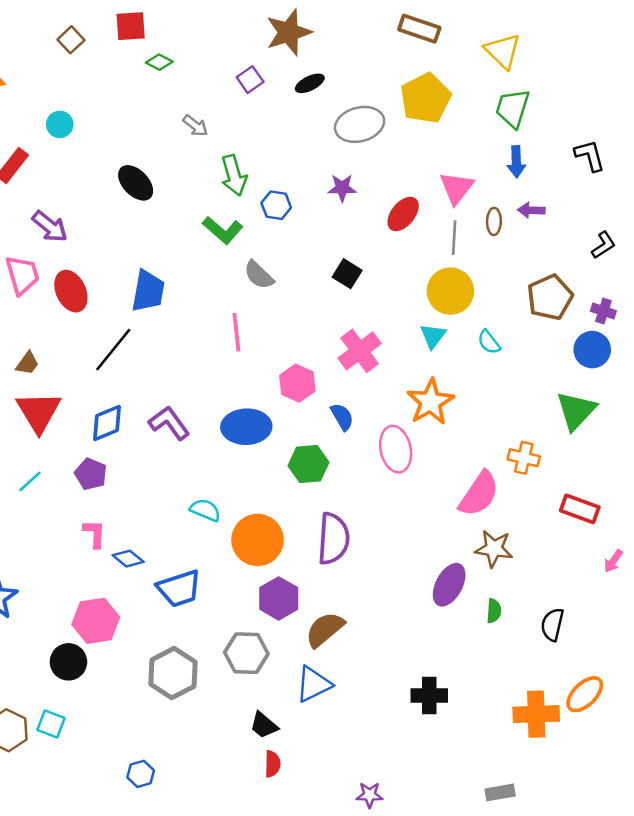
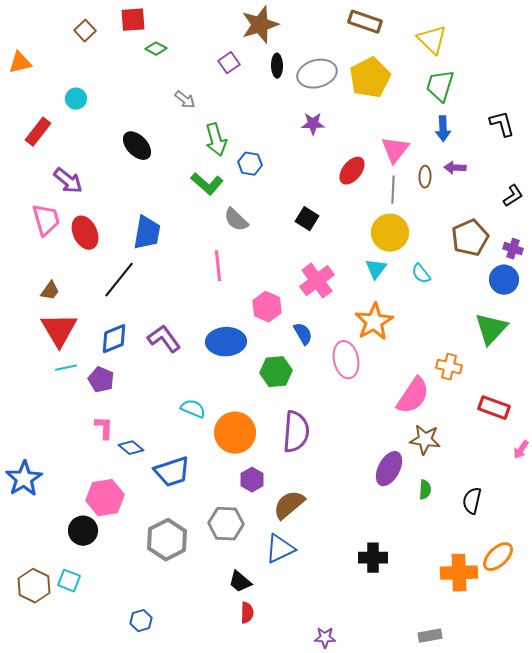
black ellipse: (310, 83) -> (277, 66), turned -65
gray ellipse: (360, 124) -> (317, 74), moved
purple star: (342, 188) -> (313, 124), moved
cyan line: (30, 481) -> (66, 368), moved, turned 30
purple hexagon: (279, 598) -> (252, 480), size x0.7

